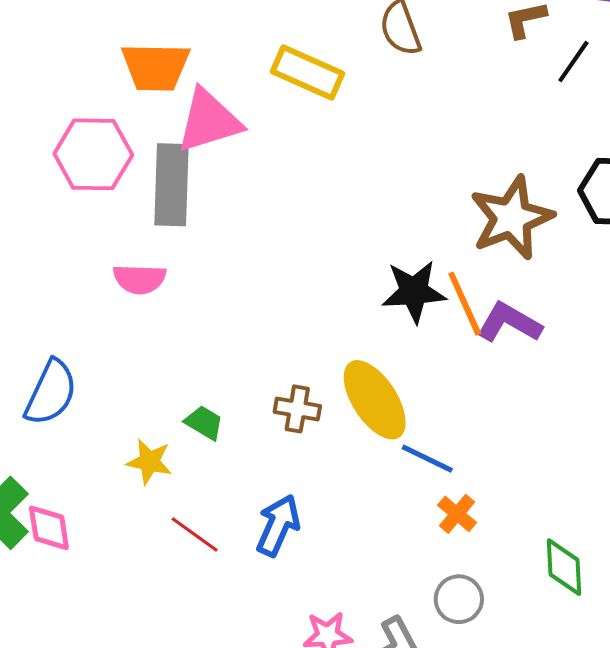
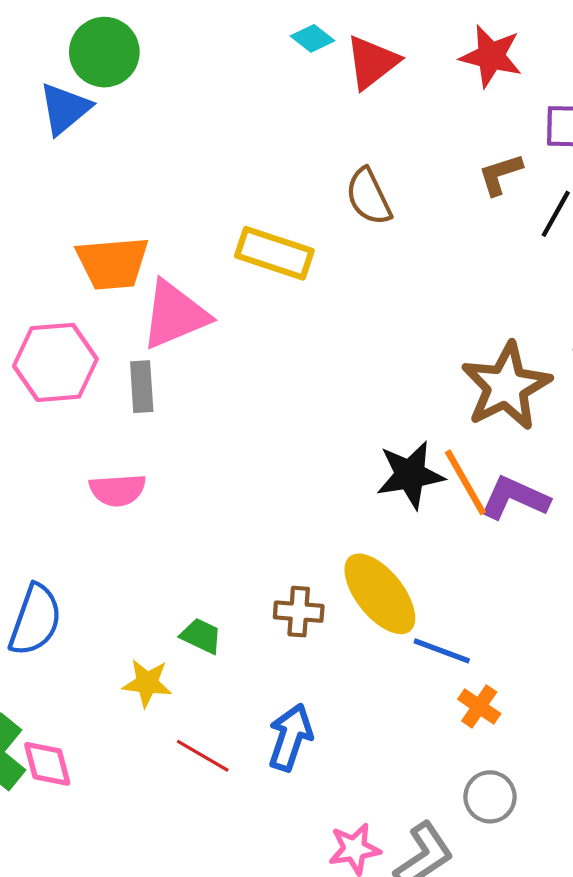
gray rectangle: (171, 185) -> (142, 387), size x0.6

